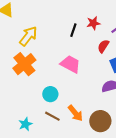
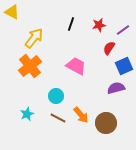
black line: (73, 30) -> (71, 24), moved
cyan star: (25, 124) -> (27, 114), moved

